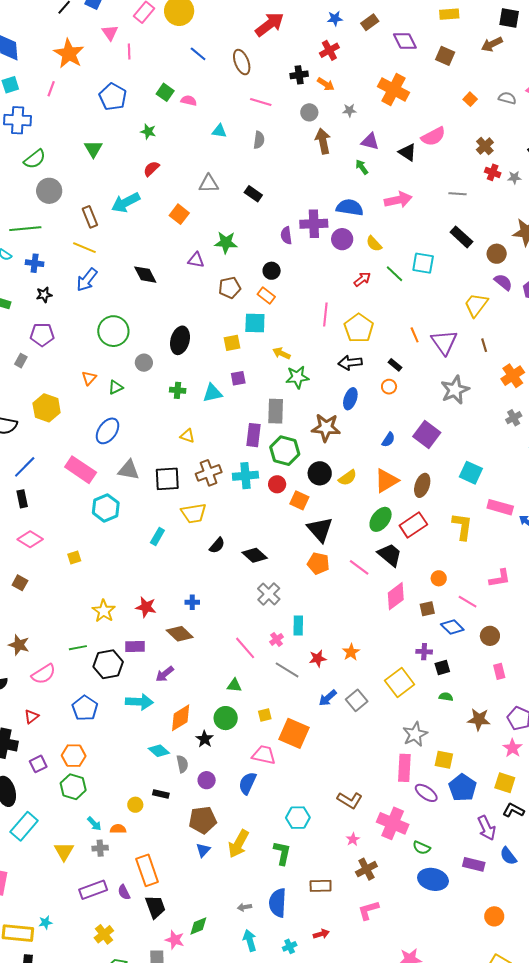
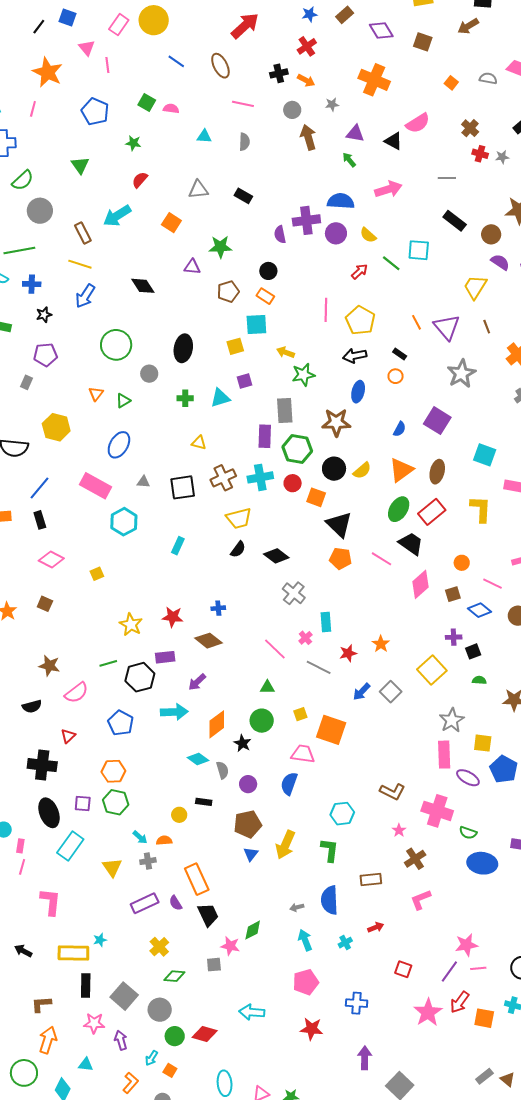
gray triangle: (129, 470) -> (143, 482), size x0.6
yellow trapezoid: (194, 513) -> (239, 518), moved
purple square: (38, 764) -> (83, 803), moved, turned 36

